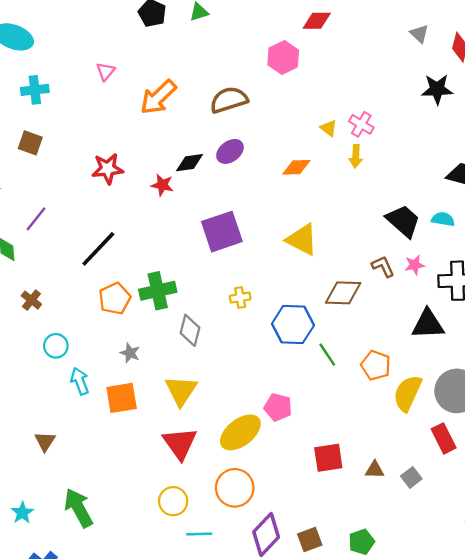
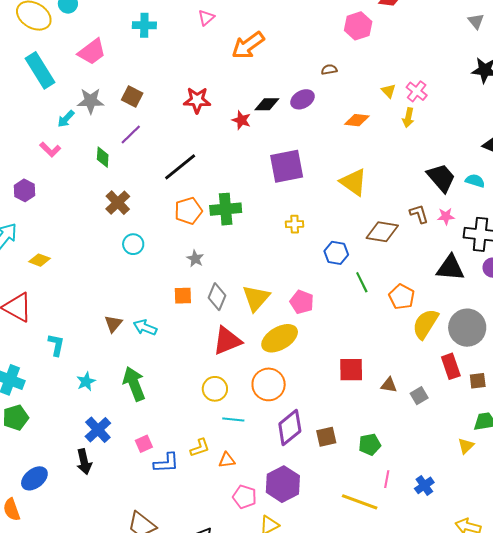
brown semicircle: (229, 100) -> (329, 70), moved, size x0.5
brown square: (30, 143) -> (132, 96), moved
brown cross: (31, 300) -> (118, 203), size x1.4
blue hexagon: (293, 324) -> (336, 253), size x0.7
gray diamond: (190, 330) -> (217, 297), moved
cyan arrow: (80, 381) -> (145, 327), moved, turned -55
yellow triangle: (181, 391) -> (256, 298), moved
orange square: (122, 398) -> (183, 296), size x0.7
pink pentagon: (278, 407) -> (302, 302), moved
red triangle: (180, 443) -> (227, 341), turned 36

